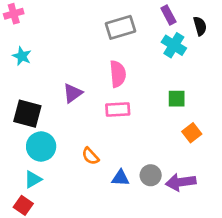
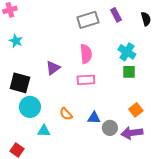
purple rectangle: (168, 15) -> (116, 15), moved
cyan cross: (174, 45) -> (127, 52), moved
orange square: (192, 133) -> (136, 110), moved
blue triangle: (120, 178) -> (94, 118), moved
cyan triangle: (33, 179) -> (44, 131), moved, turned 32

